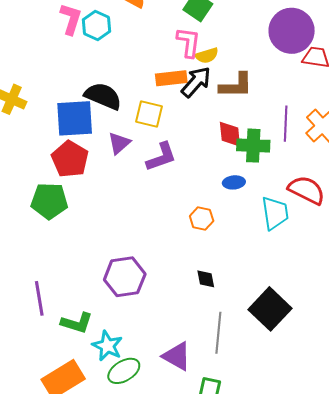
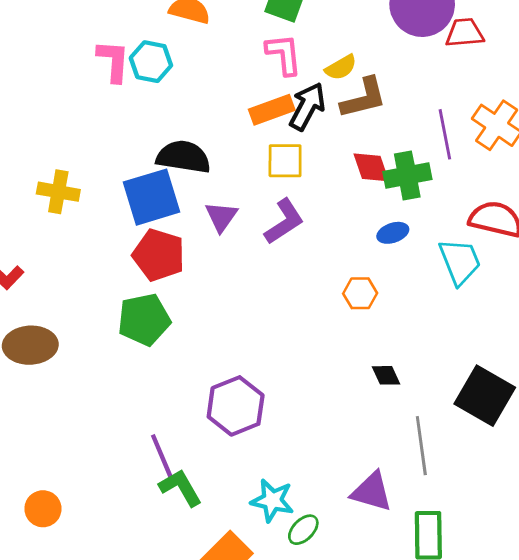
yellow semicircle: (207, 55) -> (341, 67), moved
yellow square: (149, 114) -> (285, 161), moved
purple hexagon: (125, 277) -> (236, 406), moved
green L-shape: (77, 323) -> (181, 488), moved, turned -124
green ellipse: (124, 371) -> (303, 530), size x0.7

